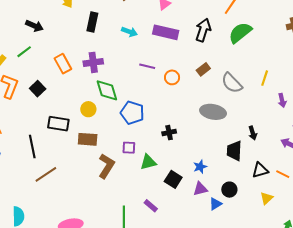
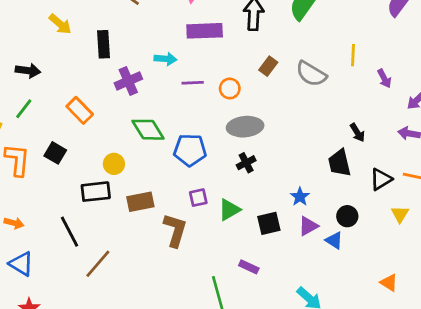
cyan arrow: (129, 32) -> (166, 59), moved
purple cross: (93, 62) -> (128, 81), moved
yellow circle: (88, 109) -> (114, 164), moved
gray ellipse: (213, 112) -> (245, 127), moved
black square: (173, 179) -> (269, 223), turned -30
blue triangle: (215, 204) -> (334, 240), turned -40

